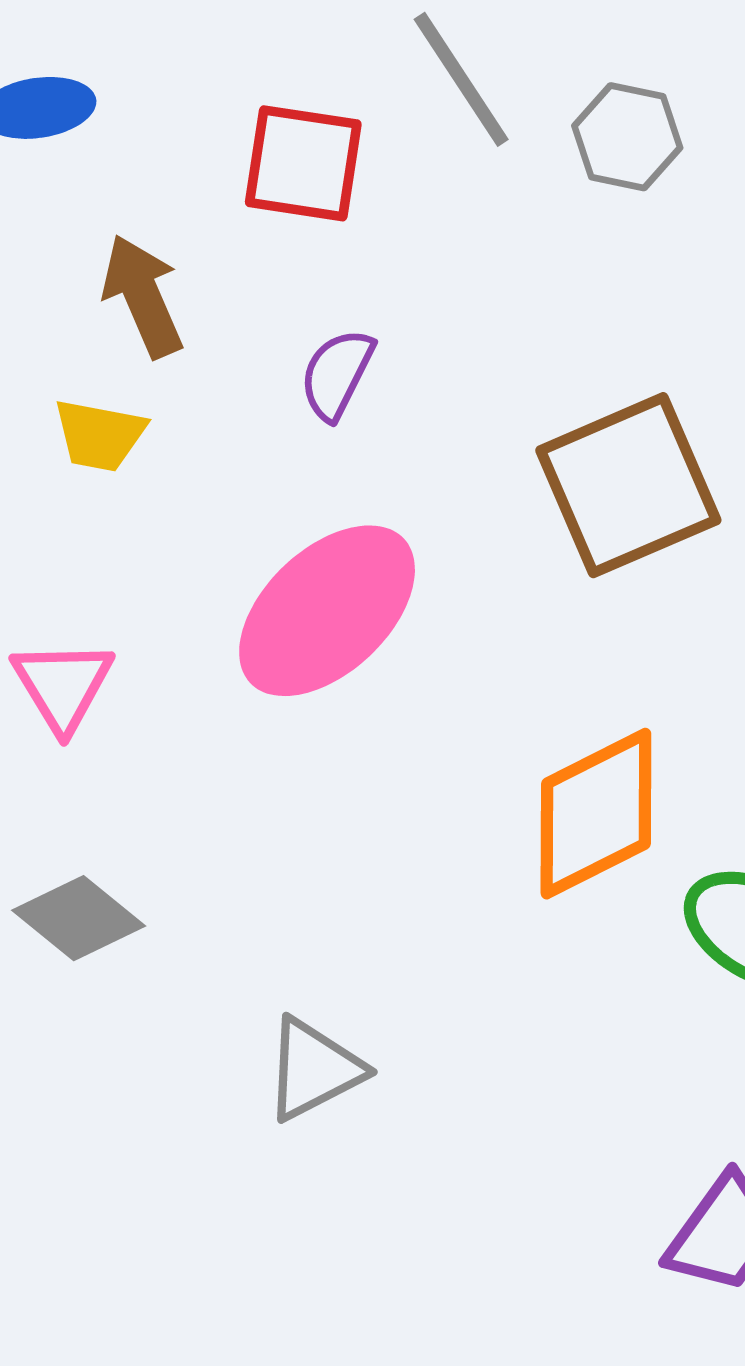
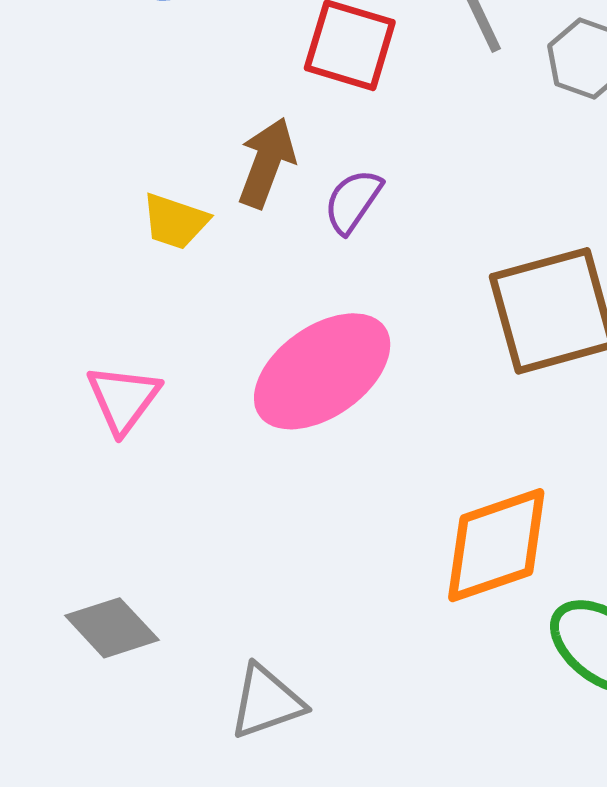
brown arrow: (143, 296) -> (267, 163), moved, turned 36
gray diamond: (79, 918) -> (112, 628), moved

